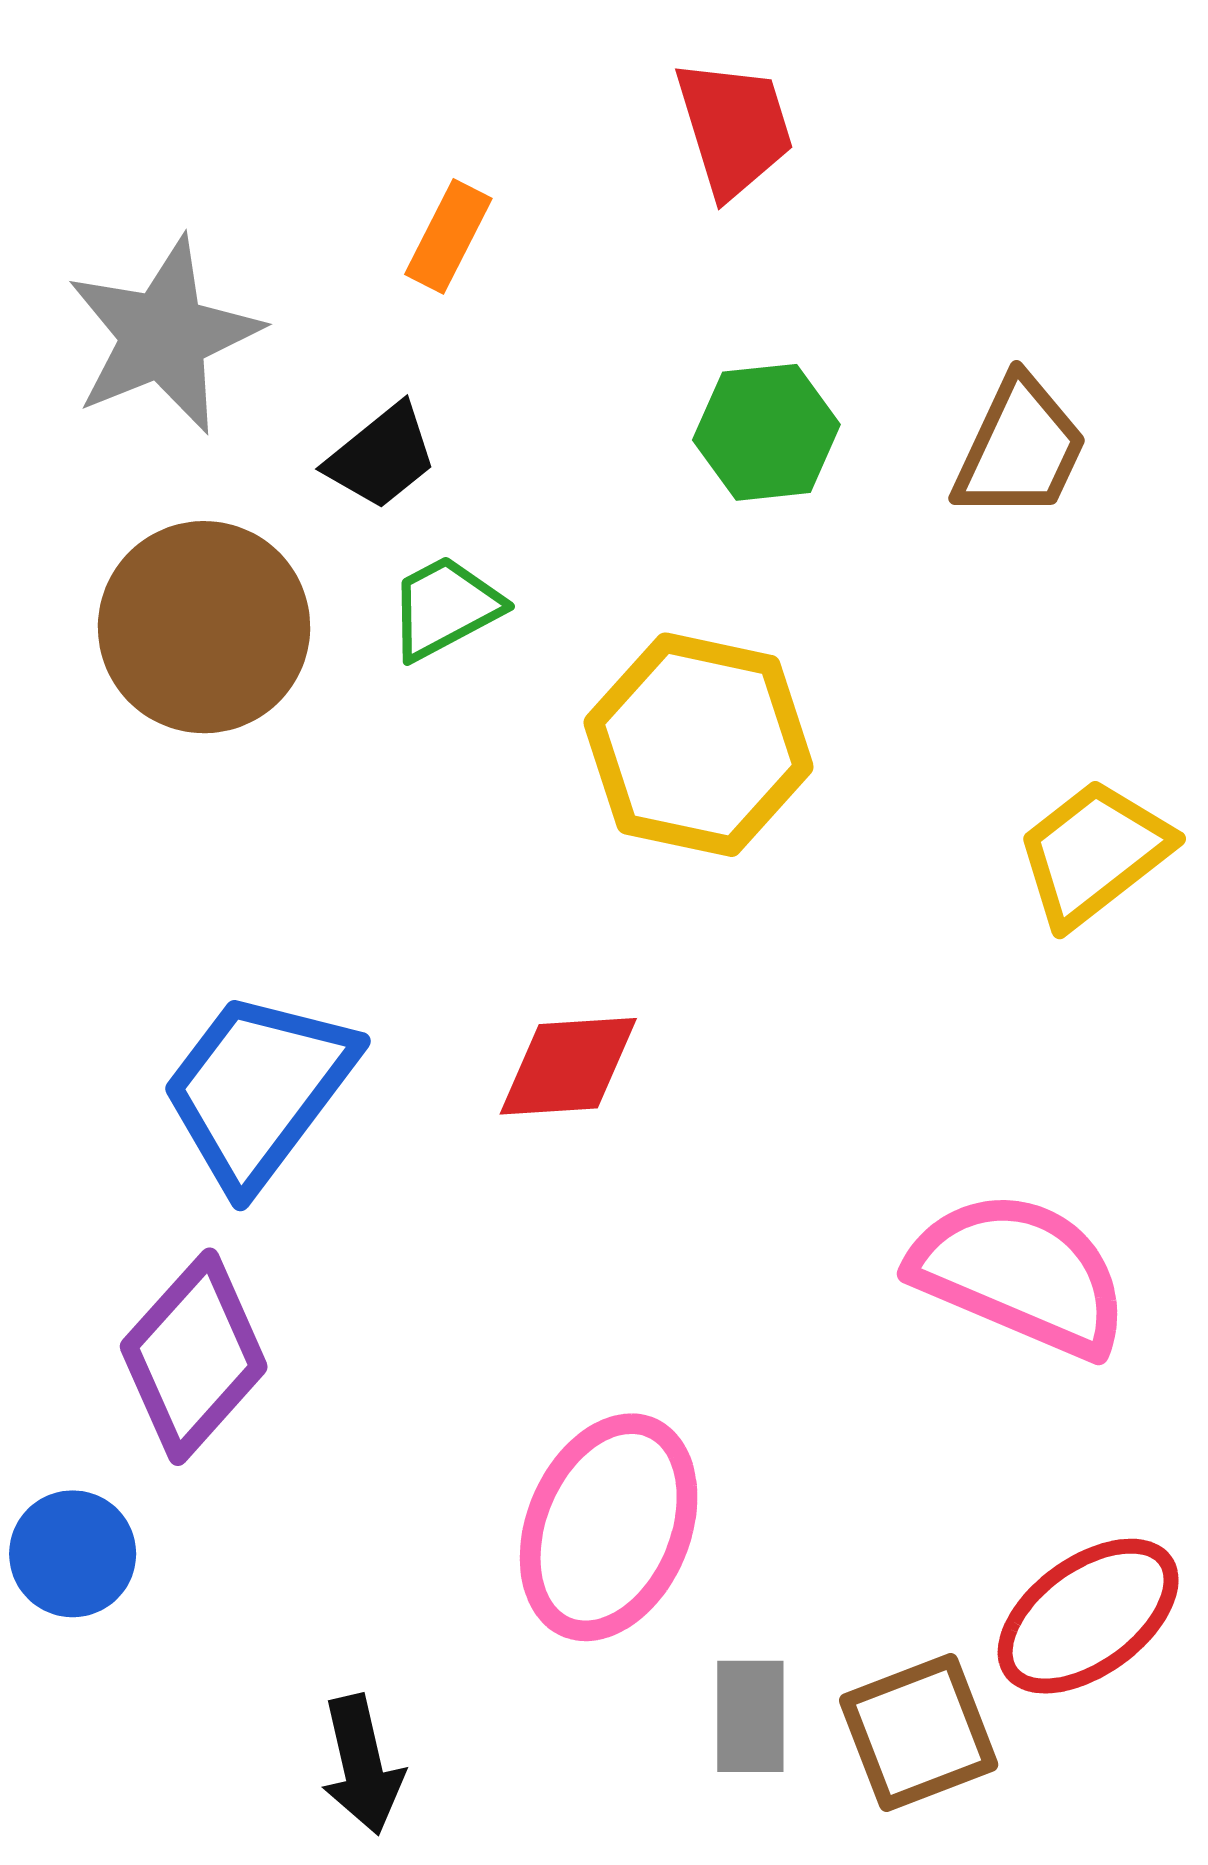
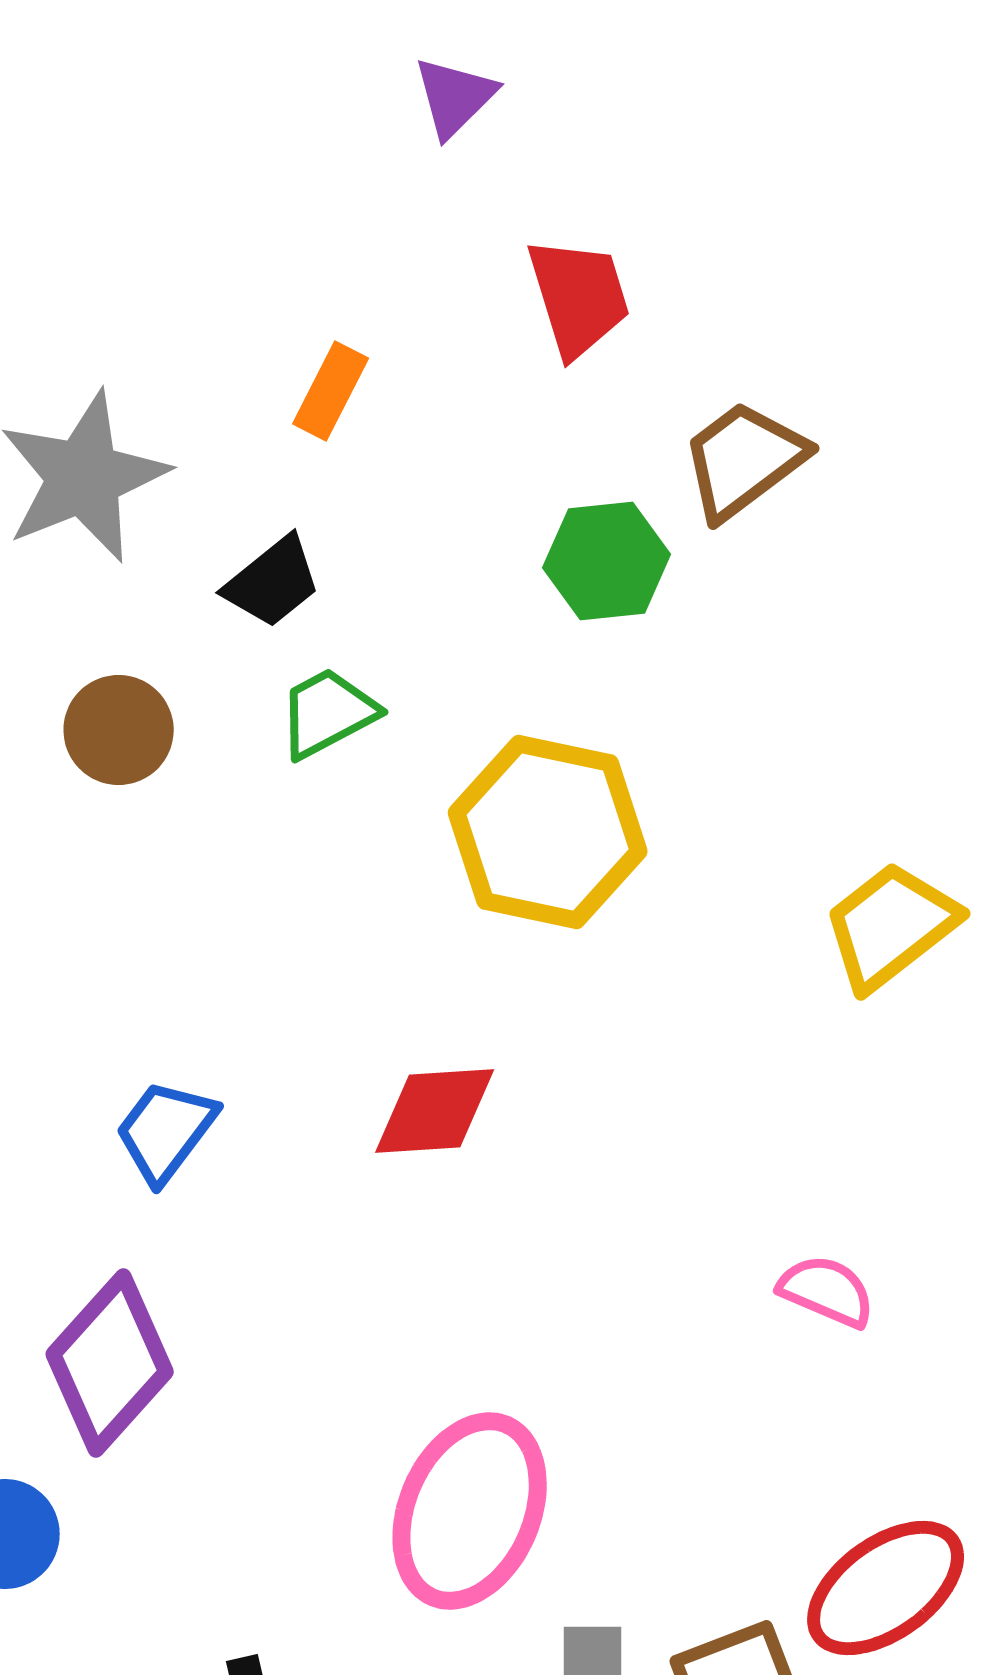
brown trapezoid: (1020, 448) -> (744, 460), moved, turned -152
brown circle: (204, 627) -> (119, 730), size x0.6
blue trapezoid: (258, 1089) -> (166, 1131), size x0.6
pink semicircle: (1020, 1274) -> (827, 1291), size x0.5

